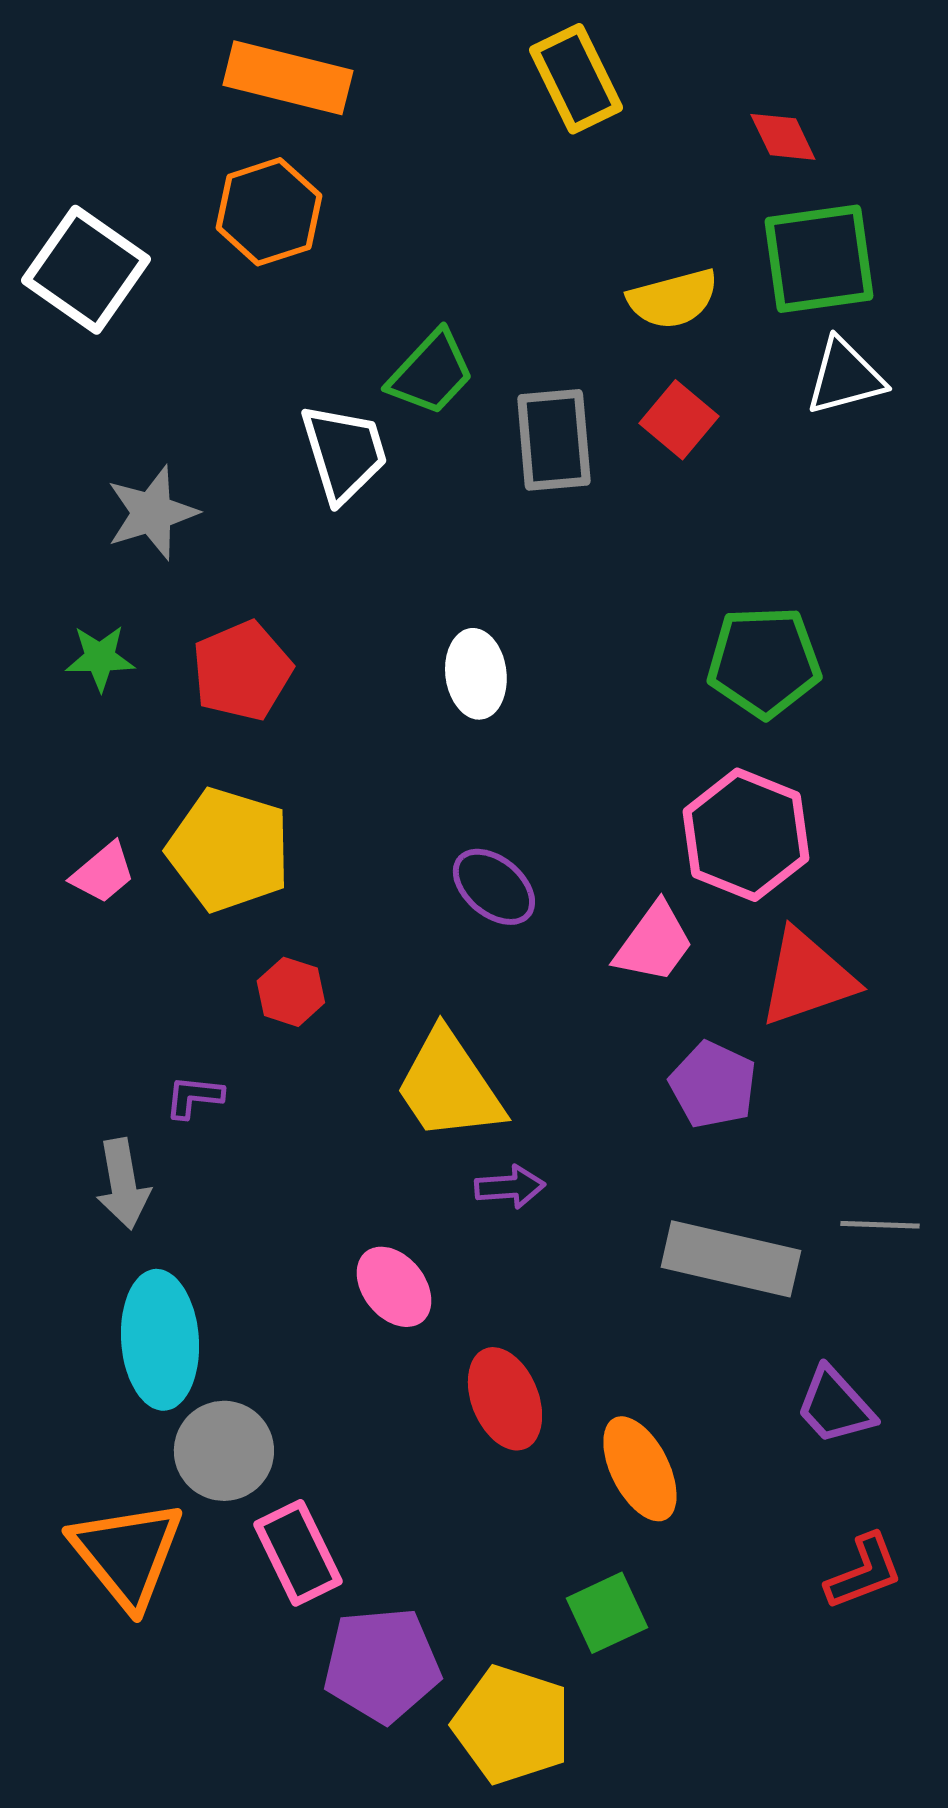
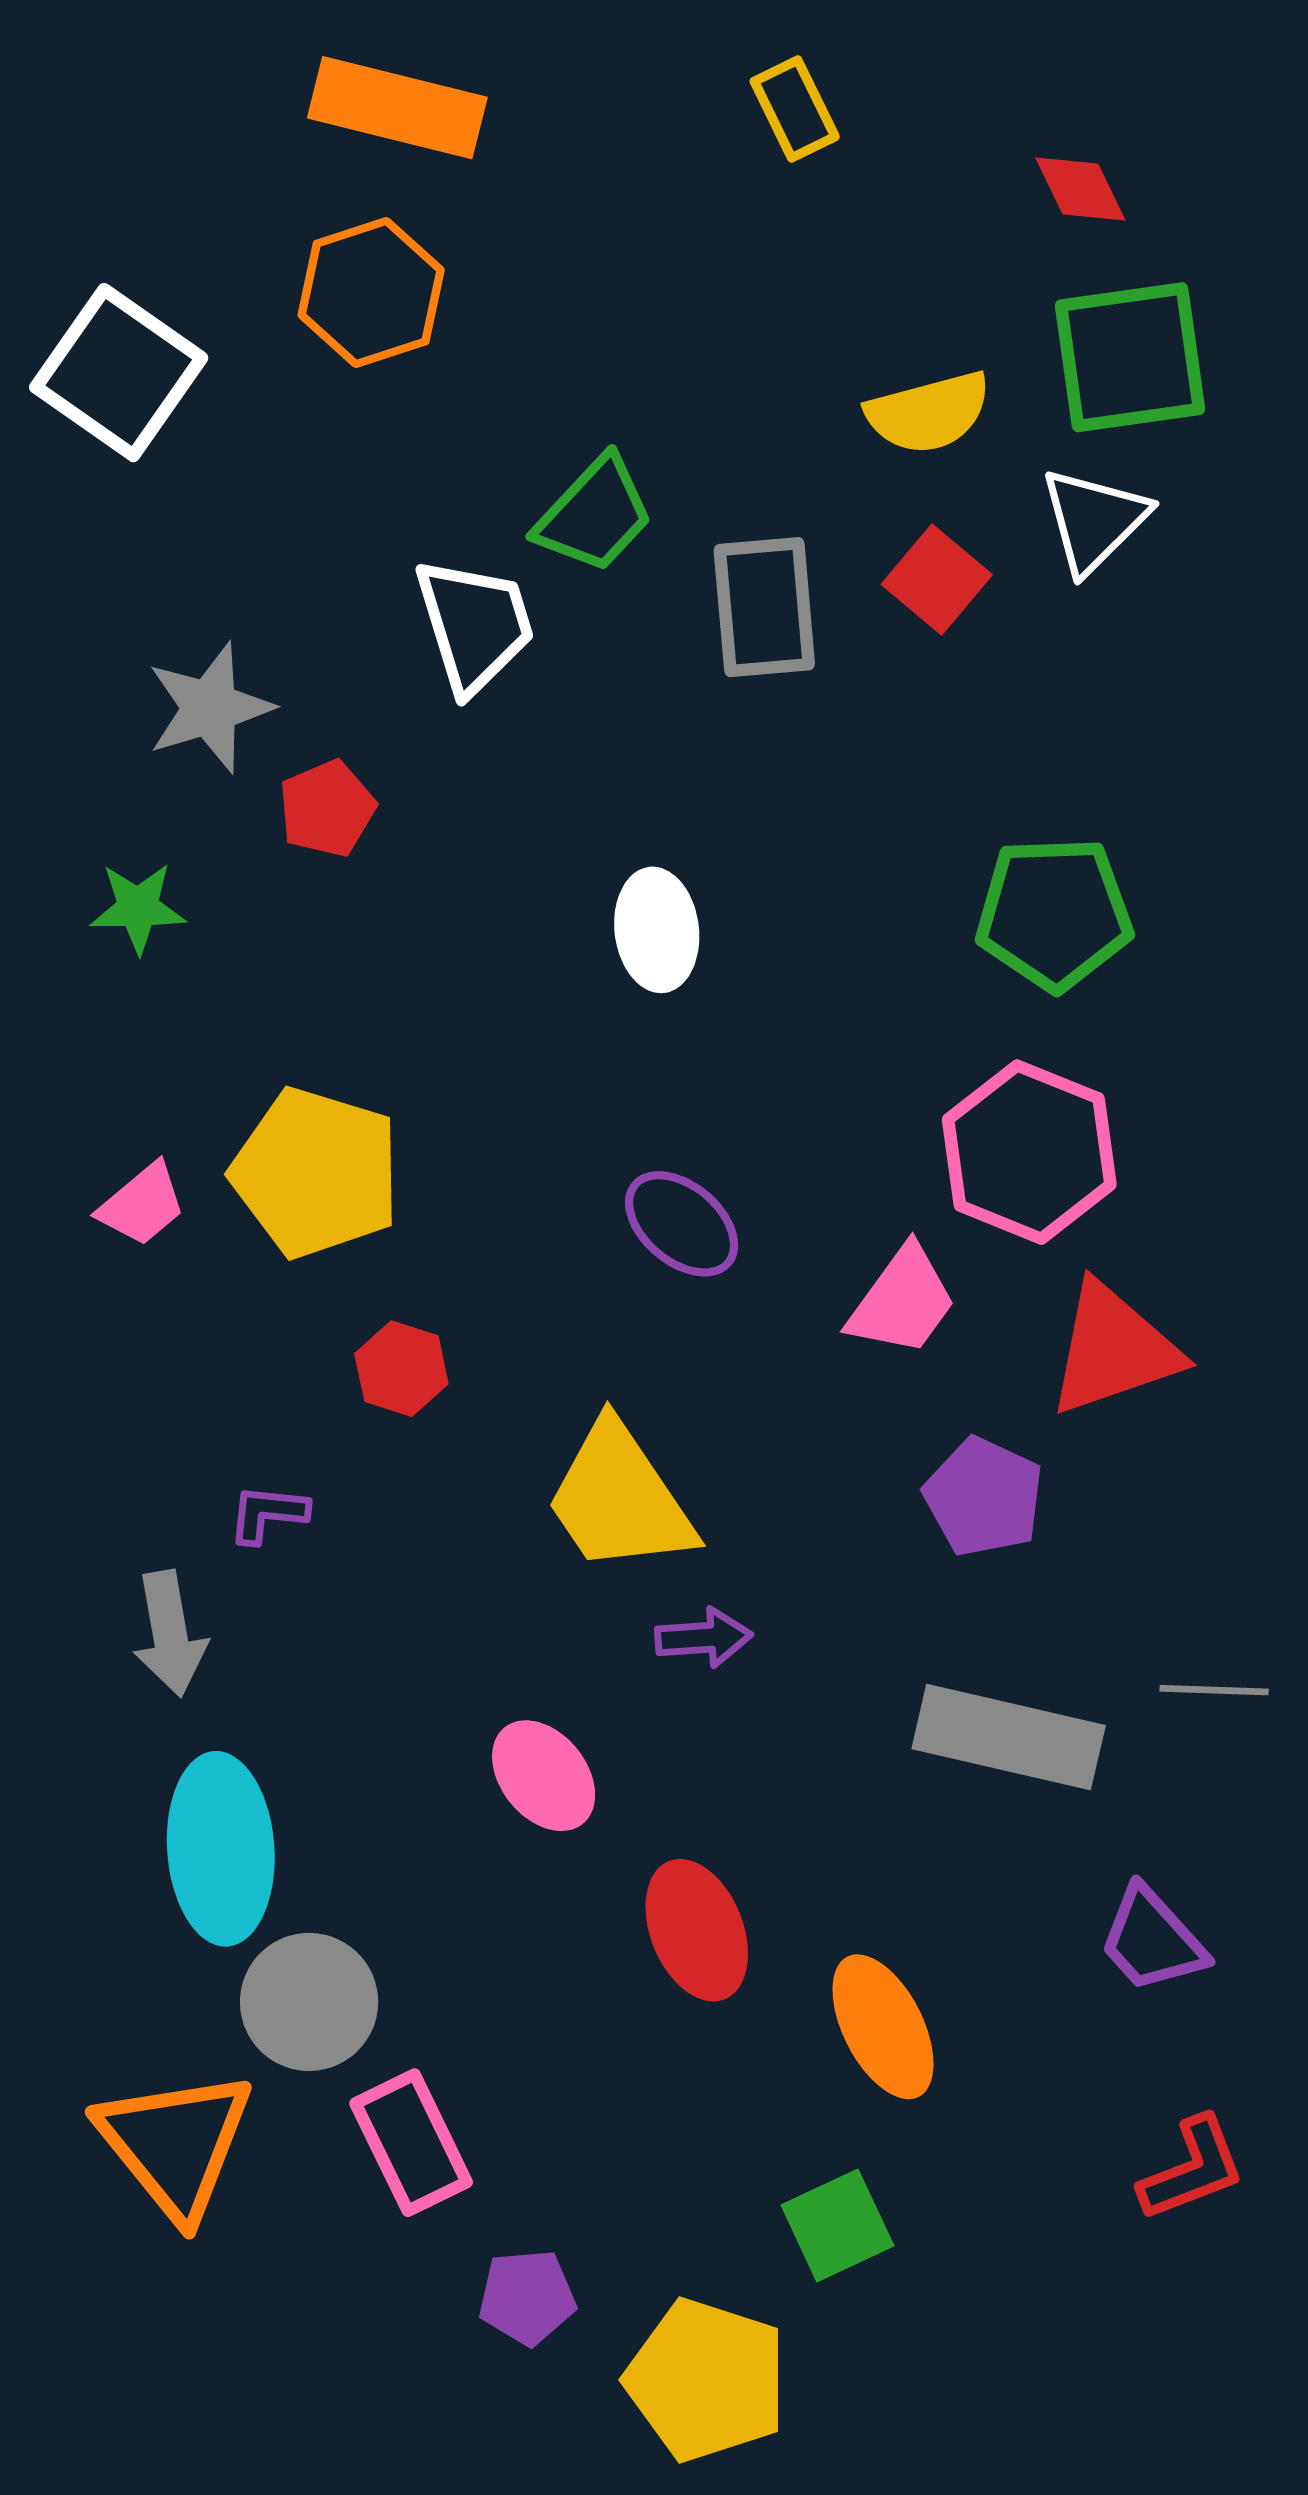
yellow rectangle: (576, 79) -> (795, 109), size x0.7
white triangle: (845, 377) -> (1094, 520), moved, turned -30
red pentagon: (242, 671) -> (327, 809), moved, size x0.7
purple pentagon: (382, 1665) -> (527, 2297), size x0.6

